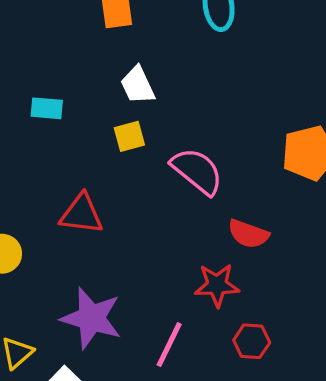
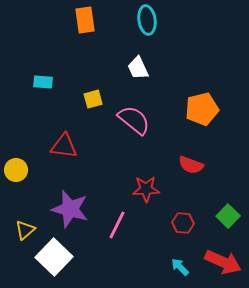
white trapezoid: (138, 85) -> (138, 68), moved
red semicircle: (248, 234) -> (191, 165), moved
red hexagon: (252, 341) -> (183, 223), moved

